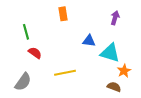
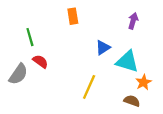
blue triangle: (89, 41) -> (103, 48), turned -40
yellow line: (65, 73) -> (89, 87), moved, turned -55
gray semicircle: (23, 82) -> (18, 74), moved

